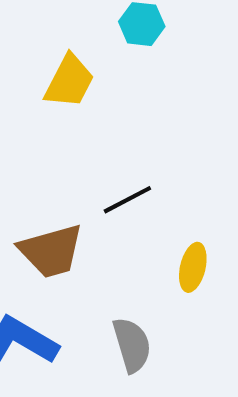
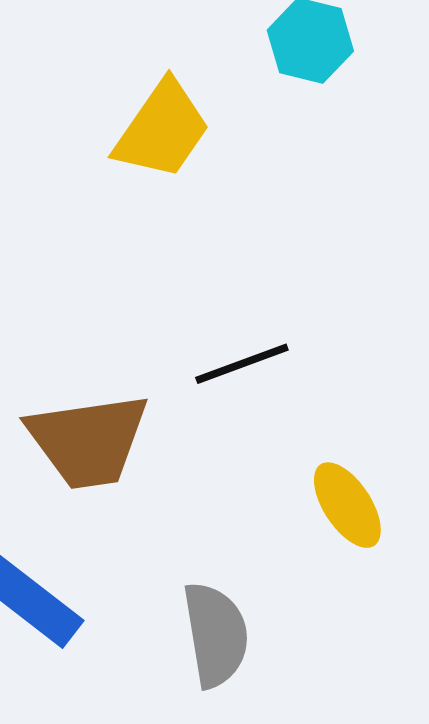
yellow ellipse: (193, 267) -> (347, 505), turned -54

